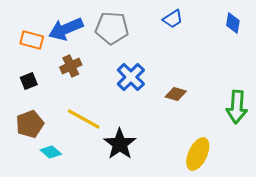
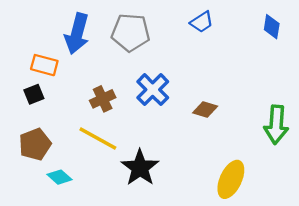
blue arrow: (66, 29) -> (77, 34), turned -52
orange rectangle: (32, 40) -> (44, 65), moved
brown cross: (71, 66) -> (103, 99), moved

